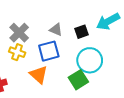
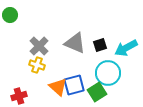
cyan arrow: (108, 21) -> (126, 48), moved
gray triangle: (56, 30) -> (75, 43), size x1.6
blue square: (49, 51) -> (74, 85), moved

